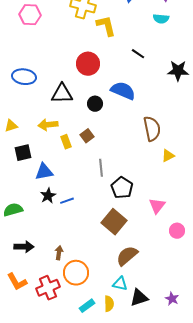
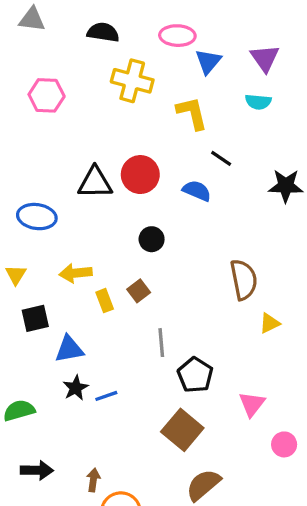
yellow L-shape: (106, 26) -> (192, 113), moved
blue ellipse: (24, 77) -> (37, 217), moved
blue semicircle: (123, 91) -> (197, 191), moved, size x0.7
black triangle: (62, 94) -> (95, 183), moved
yellow triangle: (11, 126) -> (16, 275), turned -40

